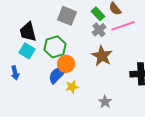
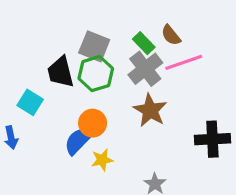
gray cross: (99, 30) -> (145, 69), size x1.5
black trapezoid: (28, 32) -> (61, 72), moved
green hexagon: (55, 47) -> (96, 74), moved

